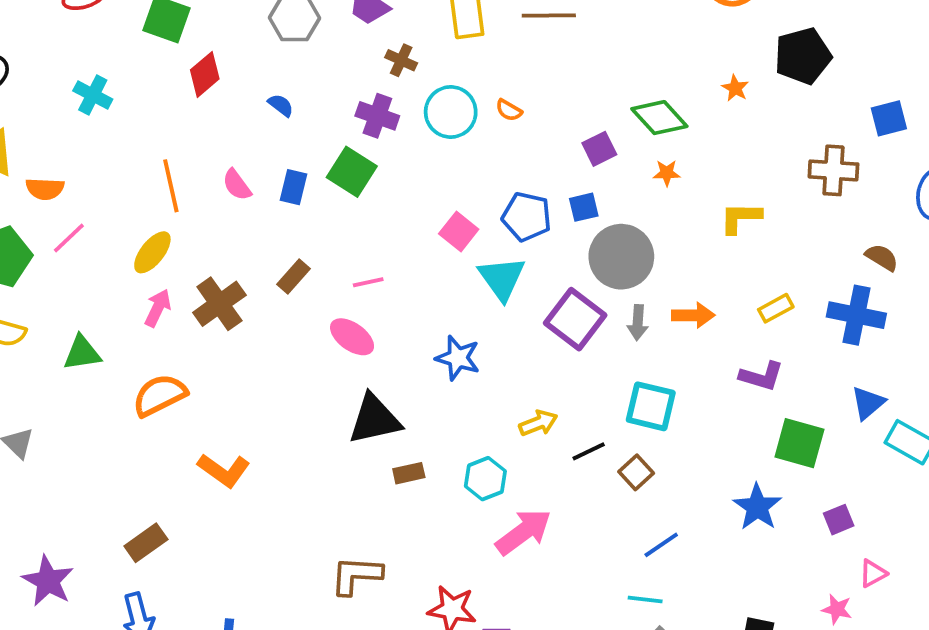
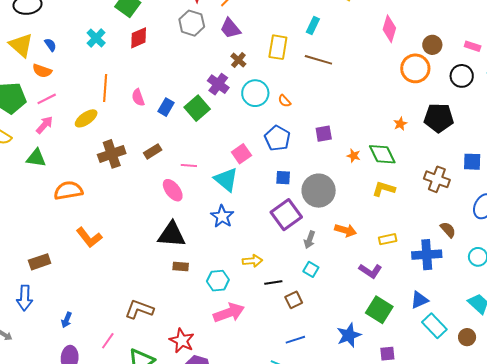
cyan cross: (93, 95) -> (96, 38), moved
blue semicircle: (281, 105) -> (50, 45), moved
green diamond: (659, 118) -> (382, 154), moved
blue square: (584, 207) -> (283, 178), moved
blue pentagon: (527, 217) -> (277, 138), moved
cyan triangle: (502, 278) -> (226, 180), moved, turned -32
pink arrow: (158, 308) -> (45, 125), moved
blue cross: (856, 315) -> (427, 255), turned -32
gray arrow: (638, 323) -> (310, 240), moved
cyan square: (651, 406) -> (311, 269), size x0.6

